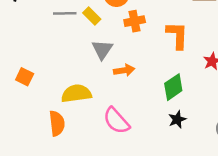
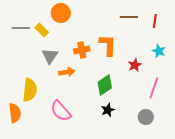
orange cross: (135, 21) -> (82, 50), moved
yellow semicircle: (76, 94) -> (30, 90), turned 105

